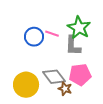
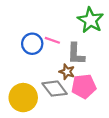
green star: (79, 28) -> (90, 20), moved
brown star: (65, 89) -> (67, 72), moved

